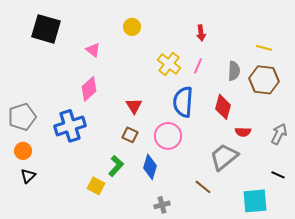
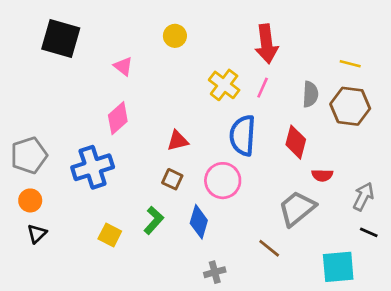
red arrow: (201, 33) -> (267, 44), size x1.8
red triangle: (134, 106) -> (178, 141), turned 48
gray arrow: (279, 134) -> (363, 196), moved
yellow square: (96, 186) -> (110, 235), moved

